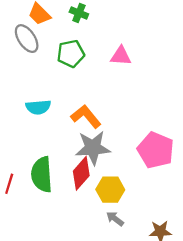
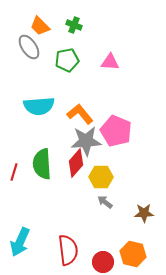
cyan semicircle: (38, 107) -> (39, 106), size x1.4
pink pentagon: (156, 150) -> (116, 131), moved

